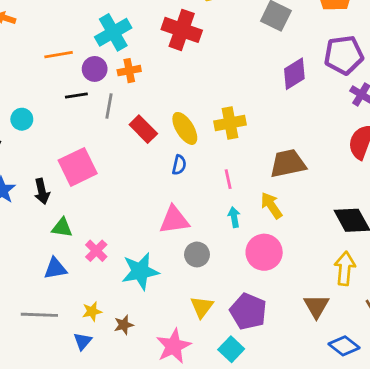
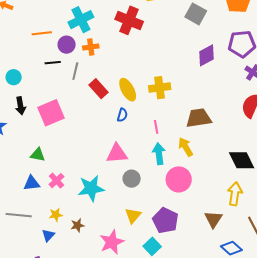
black arrow: (42, 191) -> (20, 106), moved
cyan arrow: (234, 217) -> (159, 154), size x1.5
pink cross: (96, 251) -> (56, 181), moved

